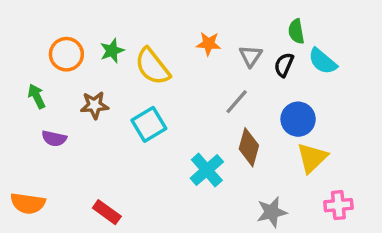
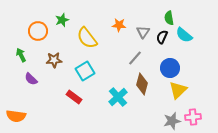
green star: (112, 51) -> (62, 20), moved
purple semicircle: (54, 138) -> (31, 79), turned 32
red rectangle: (107, 212) -> (74, 97), moved
gray star: (272, 212) -> (172, 121), moved

